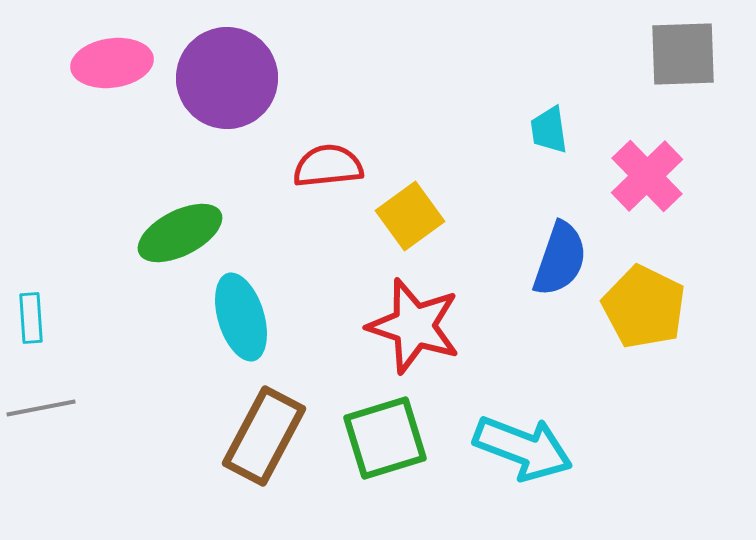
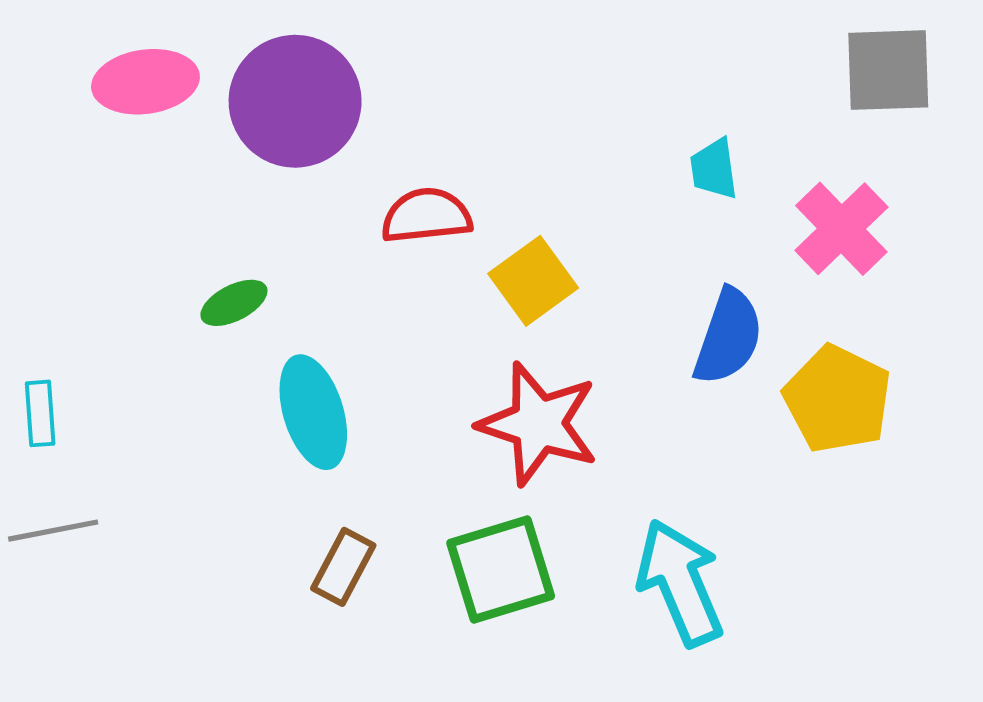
green ellipse: (180, 233) -> (234, 303), size x0.6
brown rectangle: (264, 436) -> (343, 567), size x0.6
cyan arrow: (523, 448) -> (680, 583), turned -134

